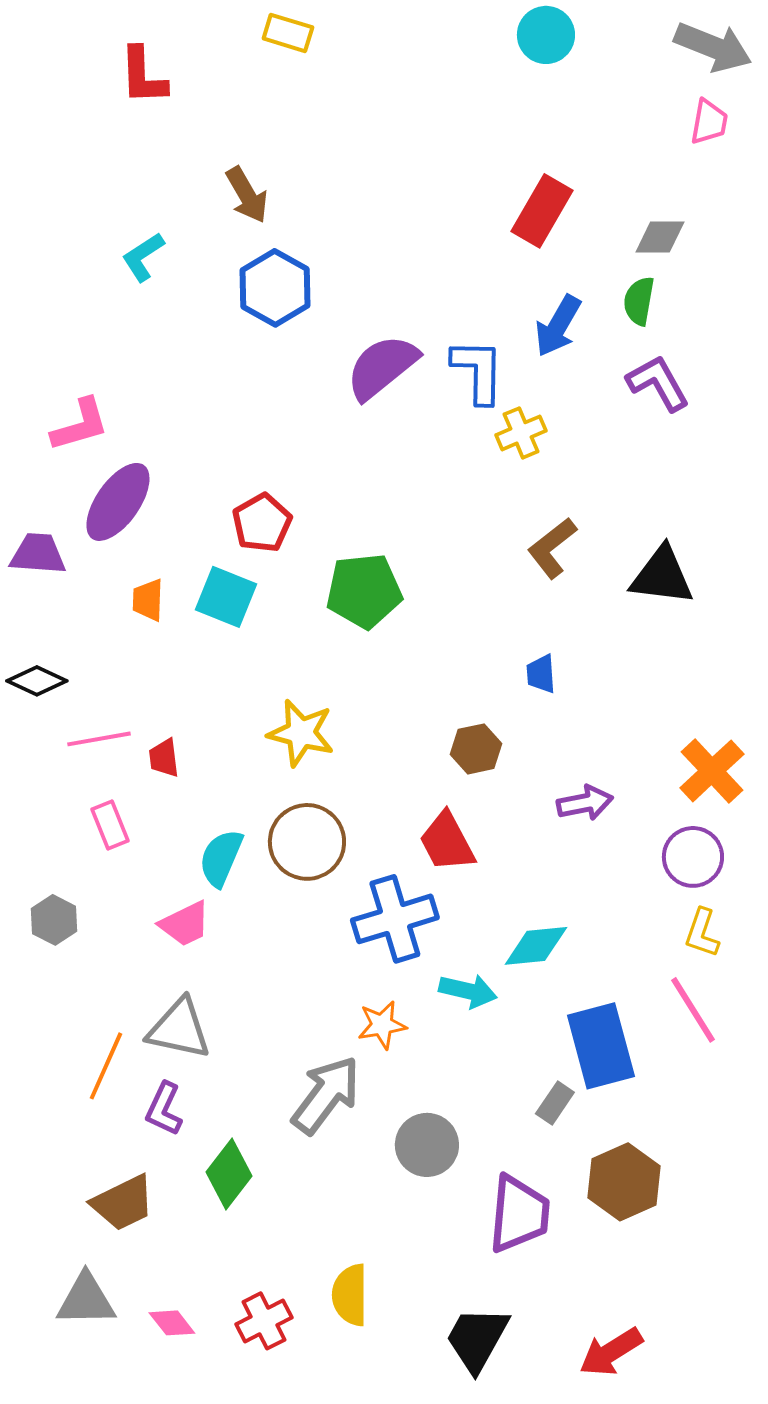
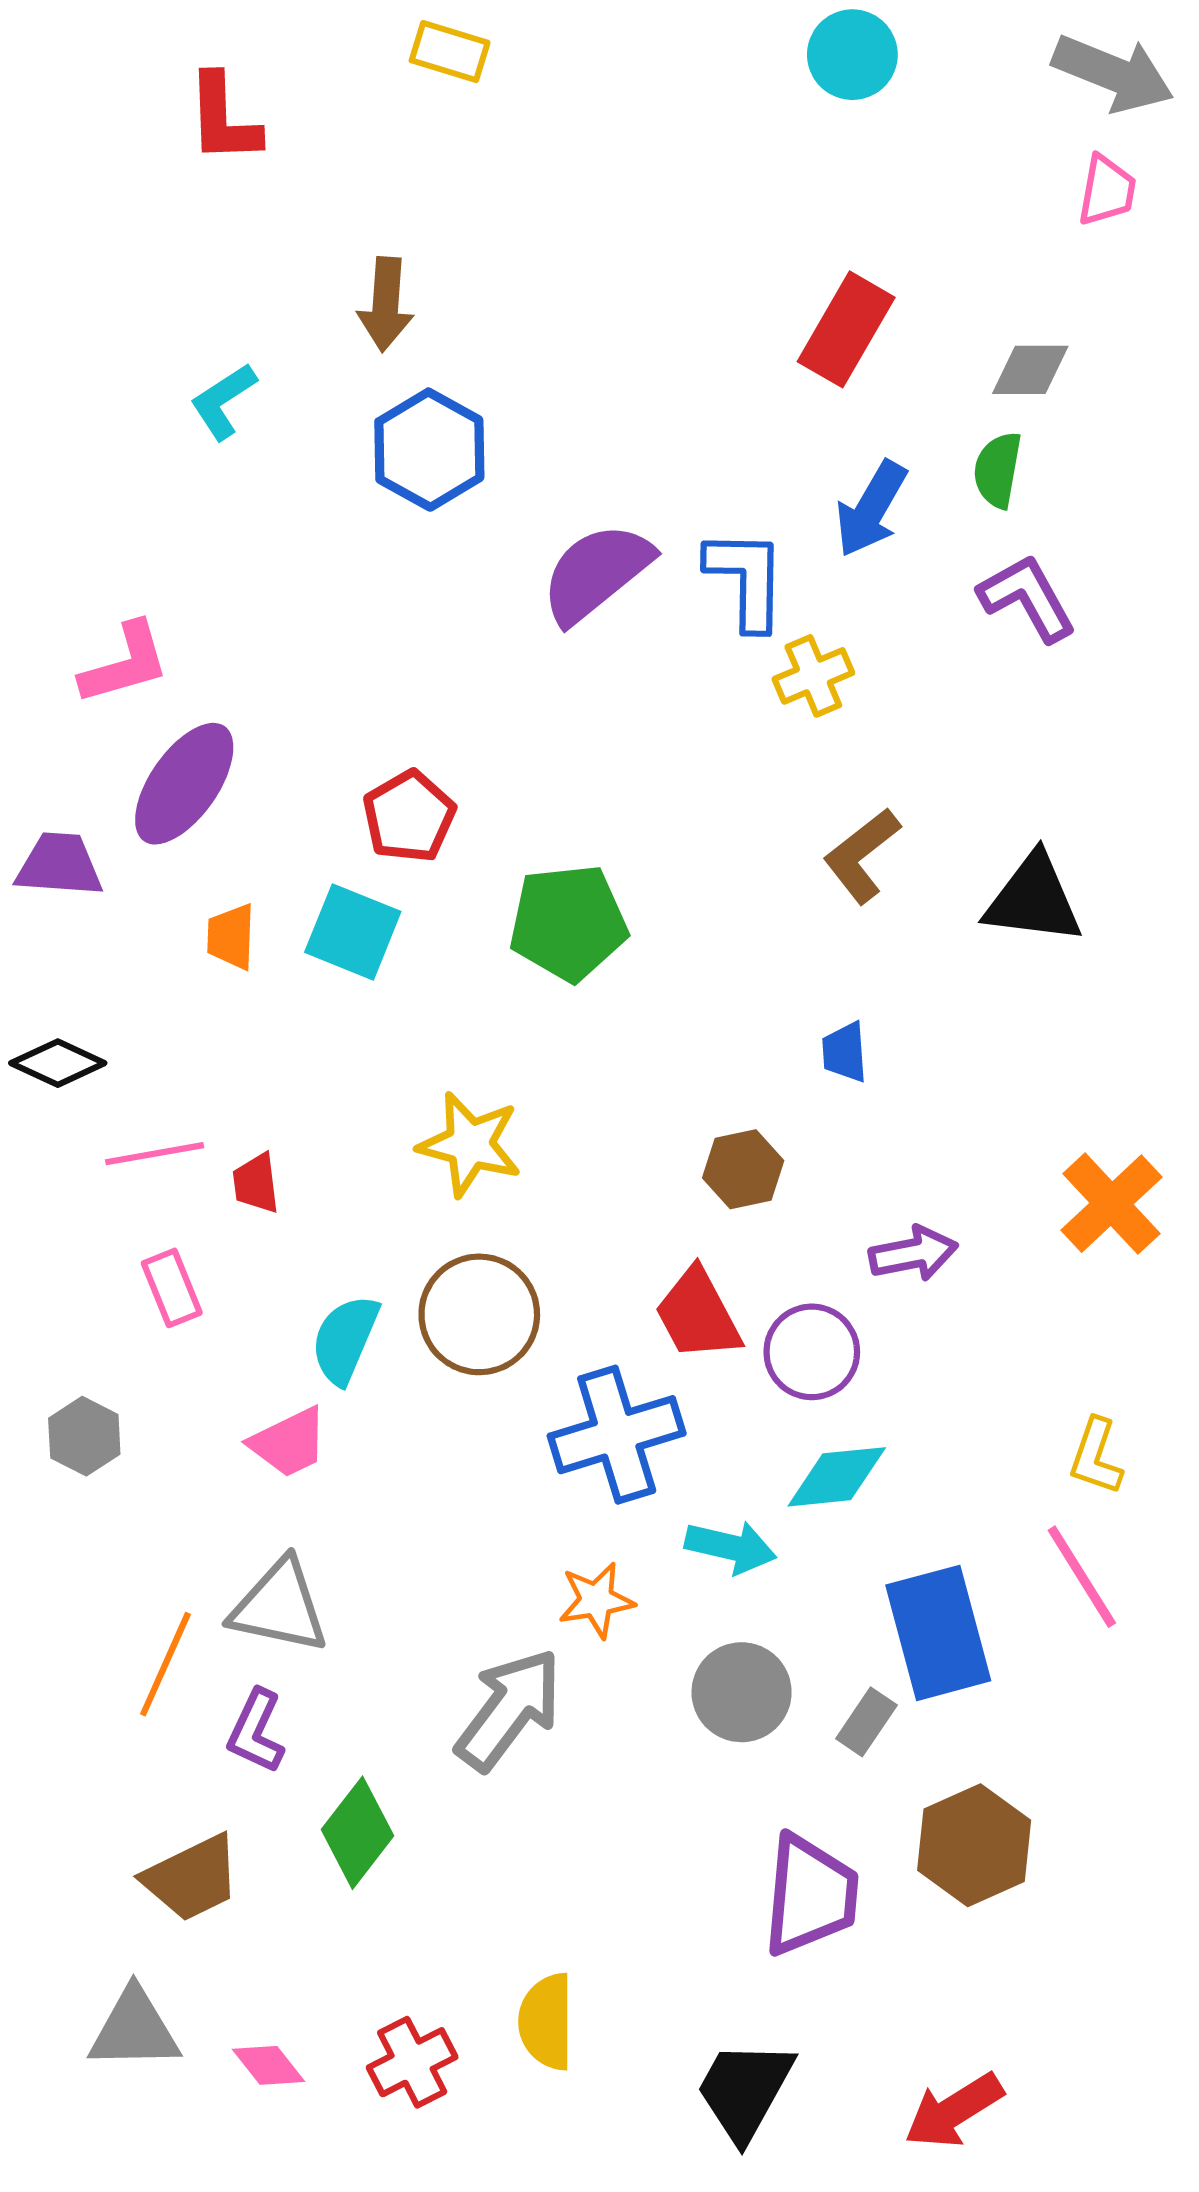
brown arrow: (247, 195) -> (386, 304), turned 34
purple circle: (693, 857) -> (812, 1352), moved
gray circle: (427, 1145) -> (742, 1692), moved

